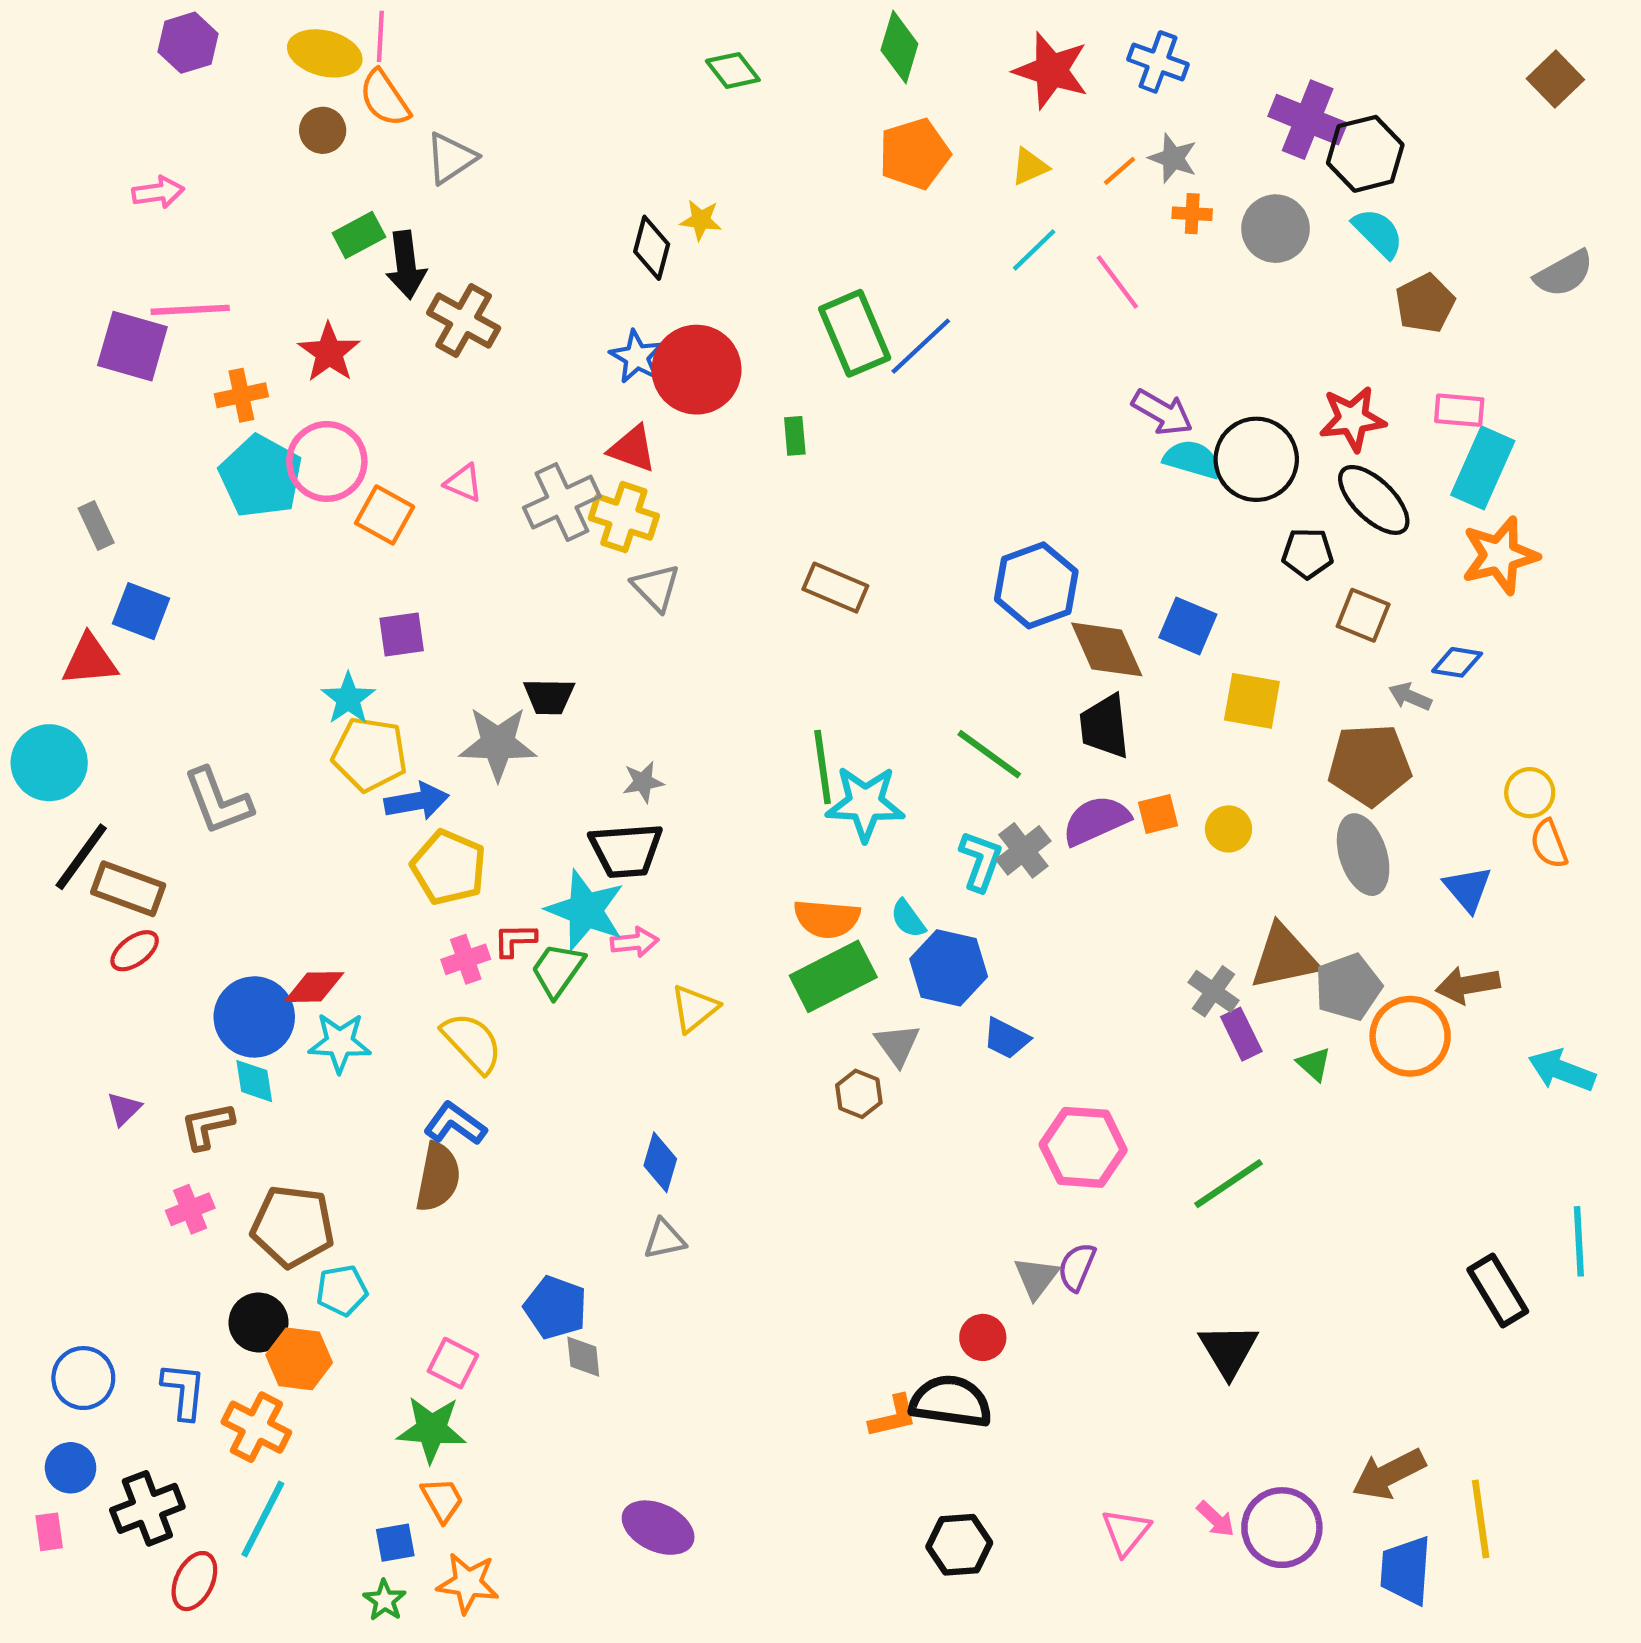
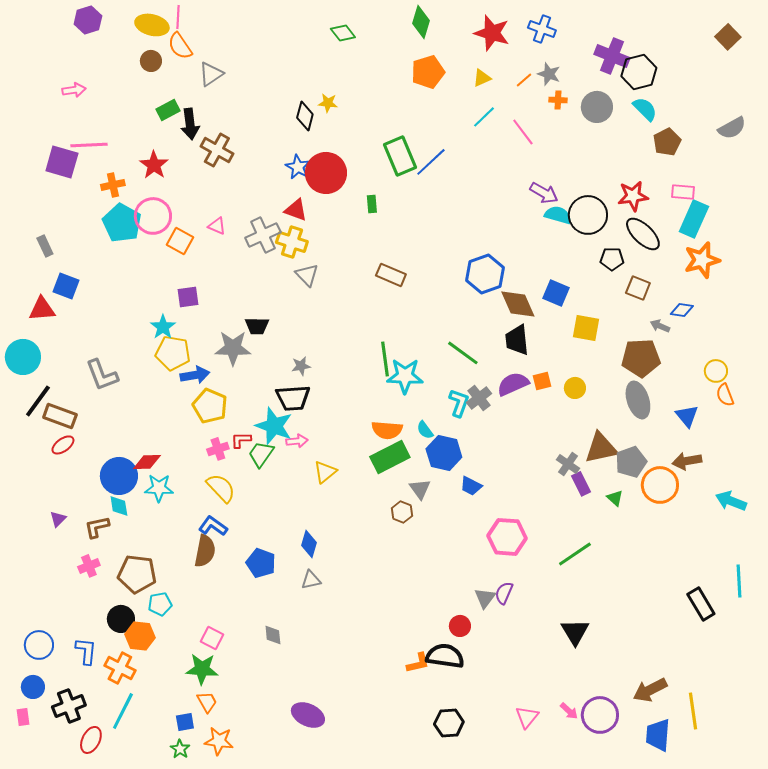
blue pentagon: (555, 1308) -> (261, 563), moved

